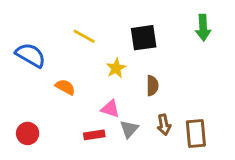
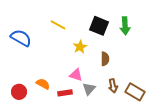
green arrow: (203, 28) -> (125, 26), moved
black square: (144, 38) -> (99, 26), turned 30
orange semicircle: (65, 87) -> (43, 84), moved
brown rectangle: (196, 133) -> (135, 92), turned -54

